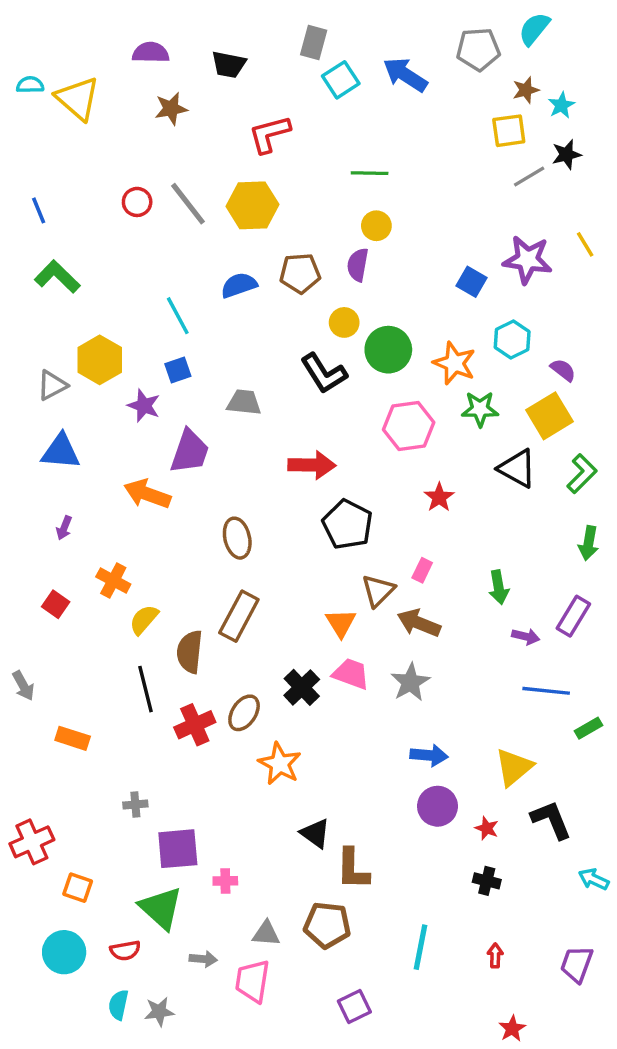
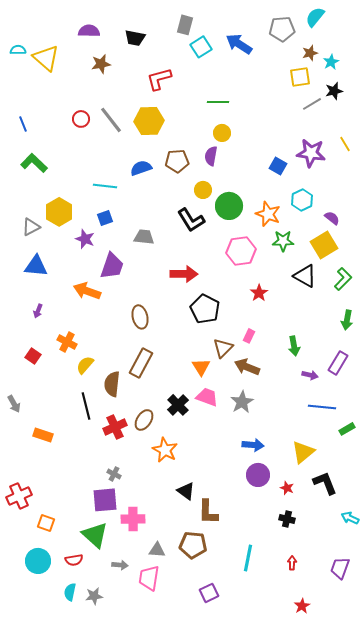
cyan line: (178, 316) -> (105, 186), turned -55
gray cross: (135, 805) -> (114, 474), moved, turned 32
pink cross: (225, 881) -> (133, 519), size x1.6

